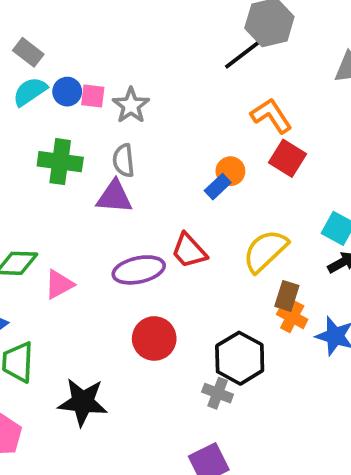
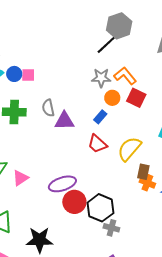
gray star: (131, 105) -> (101, 78), moved, turned -30
orange circle: (230, 171) -> (112, 98), moved
purple triangle: (114, 197) -> (64, 121), moved
red trapezoid: (189, 251) -> (97, 144), moved
purple ellipse: (139, 270) -> (62, 184), moved
black hexagon: (240, 358) -> (100, 208), moved

